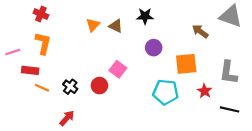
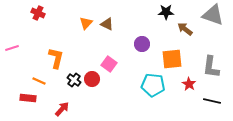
black star: (145, 16) -> (166, 12), moved
orange L-shape: (43, 43) -> (56, 58), moved
red rectangle: (30, 70) -> (28, 98), moved
black cross: (70, 87) -> (74, 80), moved

